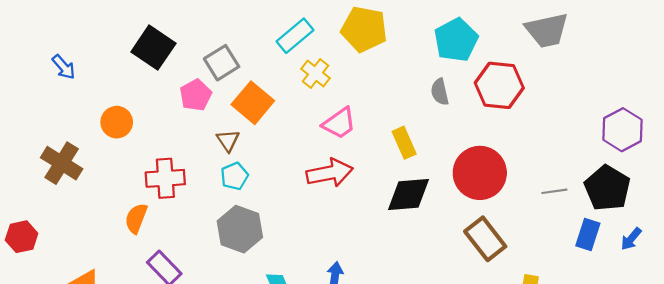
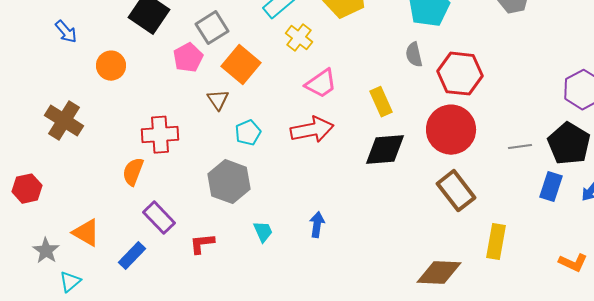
red hexagon: (499, 85) -> (460, 74), moved
orange circle: (117, 122) -> (111, 66), moved
cyan pentagon: (234, 176) -> (248, 133), moved

